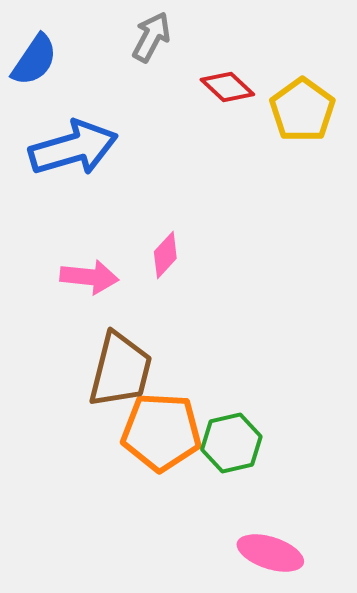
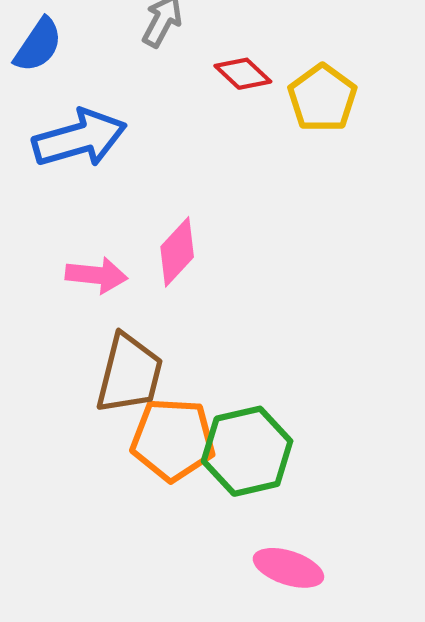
pink diamond: (165, 255) -> (177, 252), size x1.4
green hexagon: (231, 443) -> (247, 451), size x1.4

